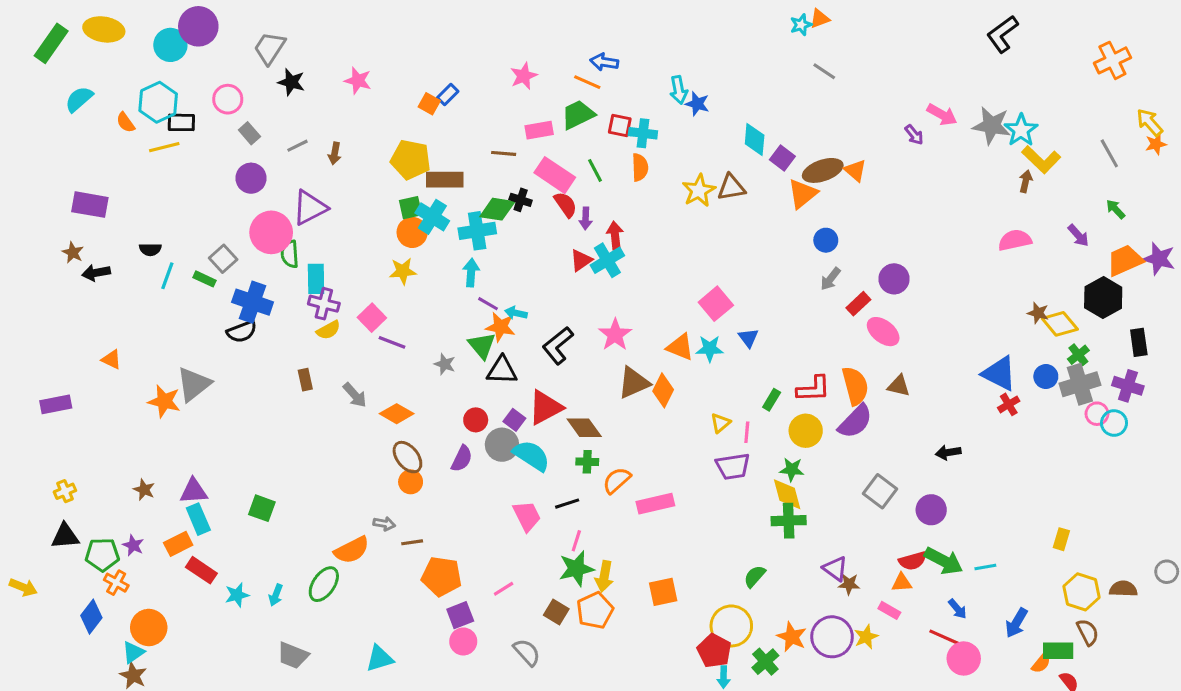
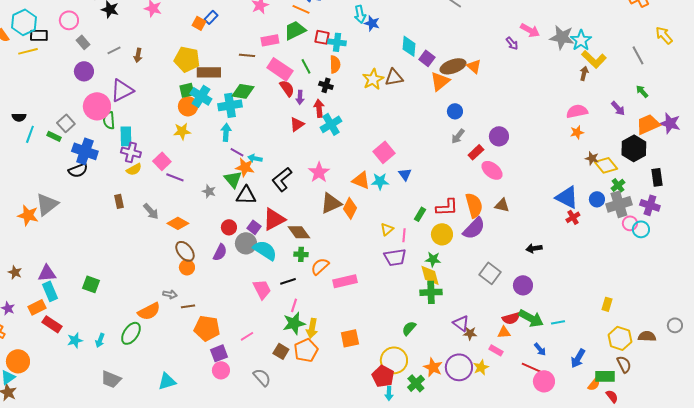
orange star: (1156, 144) -> (577, 132), moved
black cross: (521, 200) -> (326, 85), moved
cyan cross: (607, 260) -> (331, 124), moved

